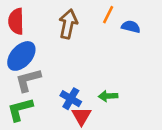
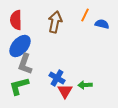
gray L-shape: (28, 80) -> (25, 64), turned -55
green arrow: (108, 96) -> (85, 85), moved

